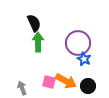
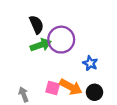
green arrow: (38, 42) -> (41, 45), turned 72
purple circle: (78, 43) -> (61, 40), moved

